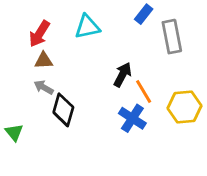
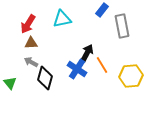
blue cross: (132, 118) -> (77, 69), moved
green triangle: (14, 132) -> (10, 83), moved

